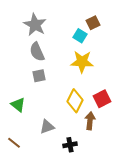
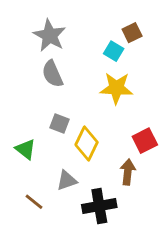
gray square: (39, 76) -> (60, 124), moved, turned 32
yellow diamond: (75, 101) -> (87, 143), moved
brown line: (14, 143) -> (34, 202), moved
black cross: (70, 145) -> (99, 206), size x1.6

